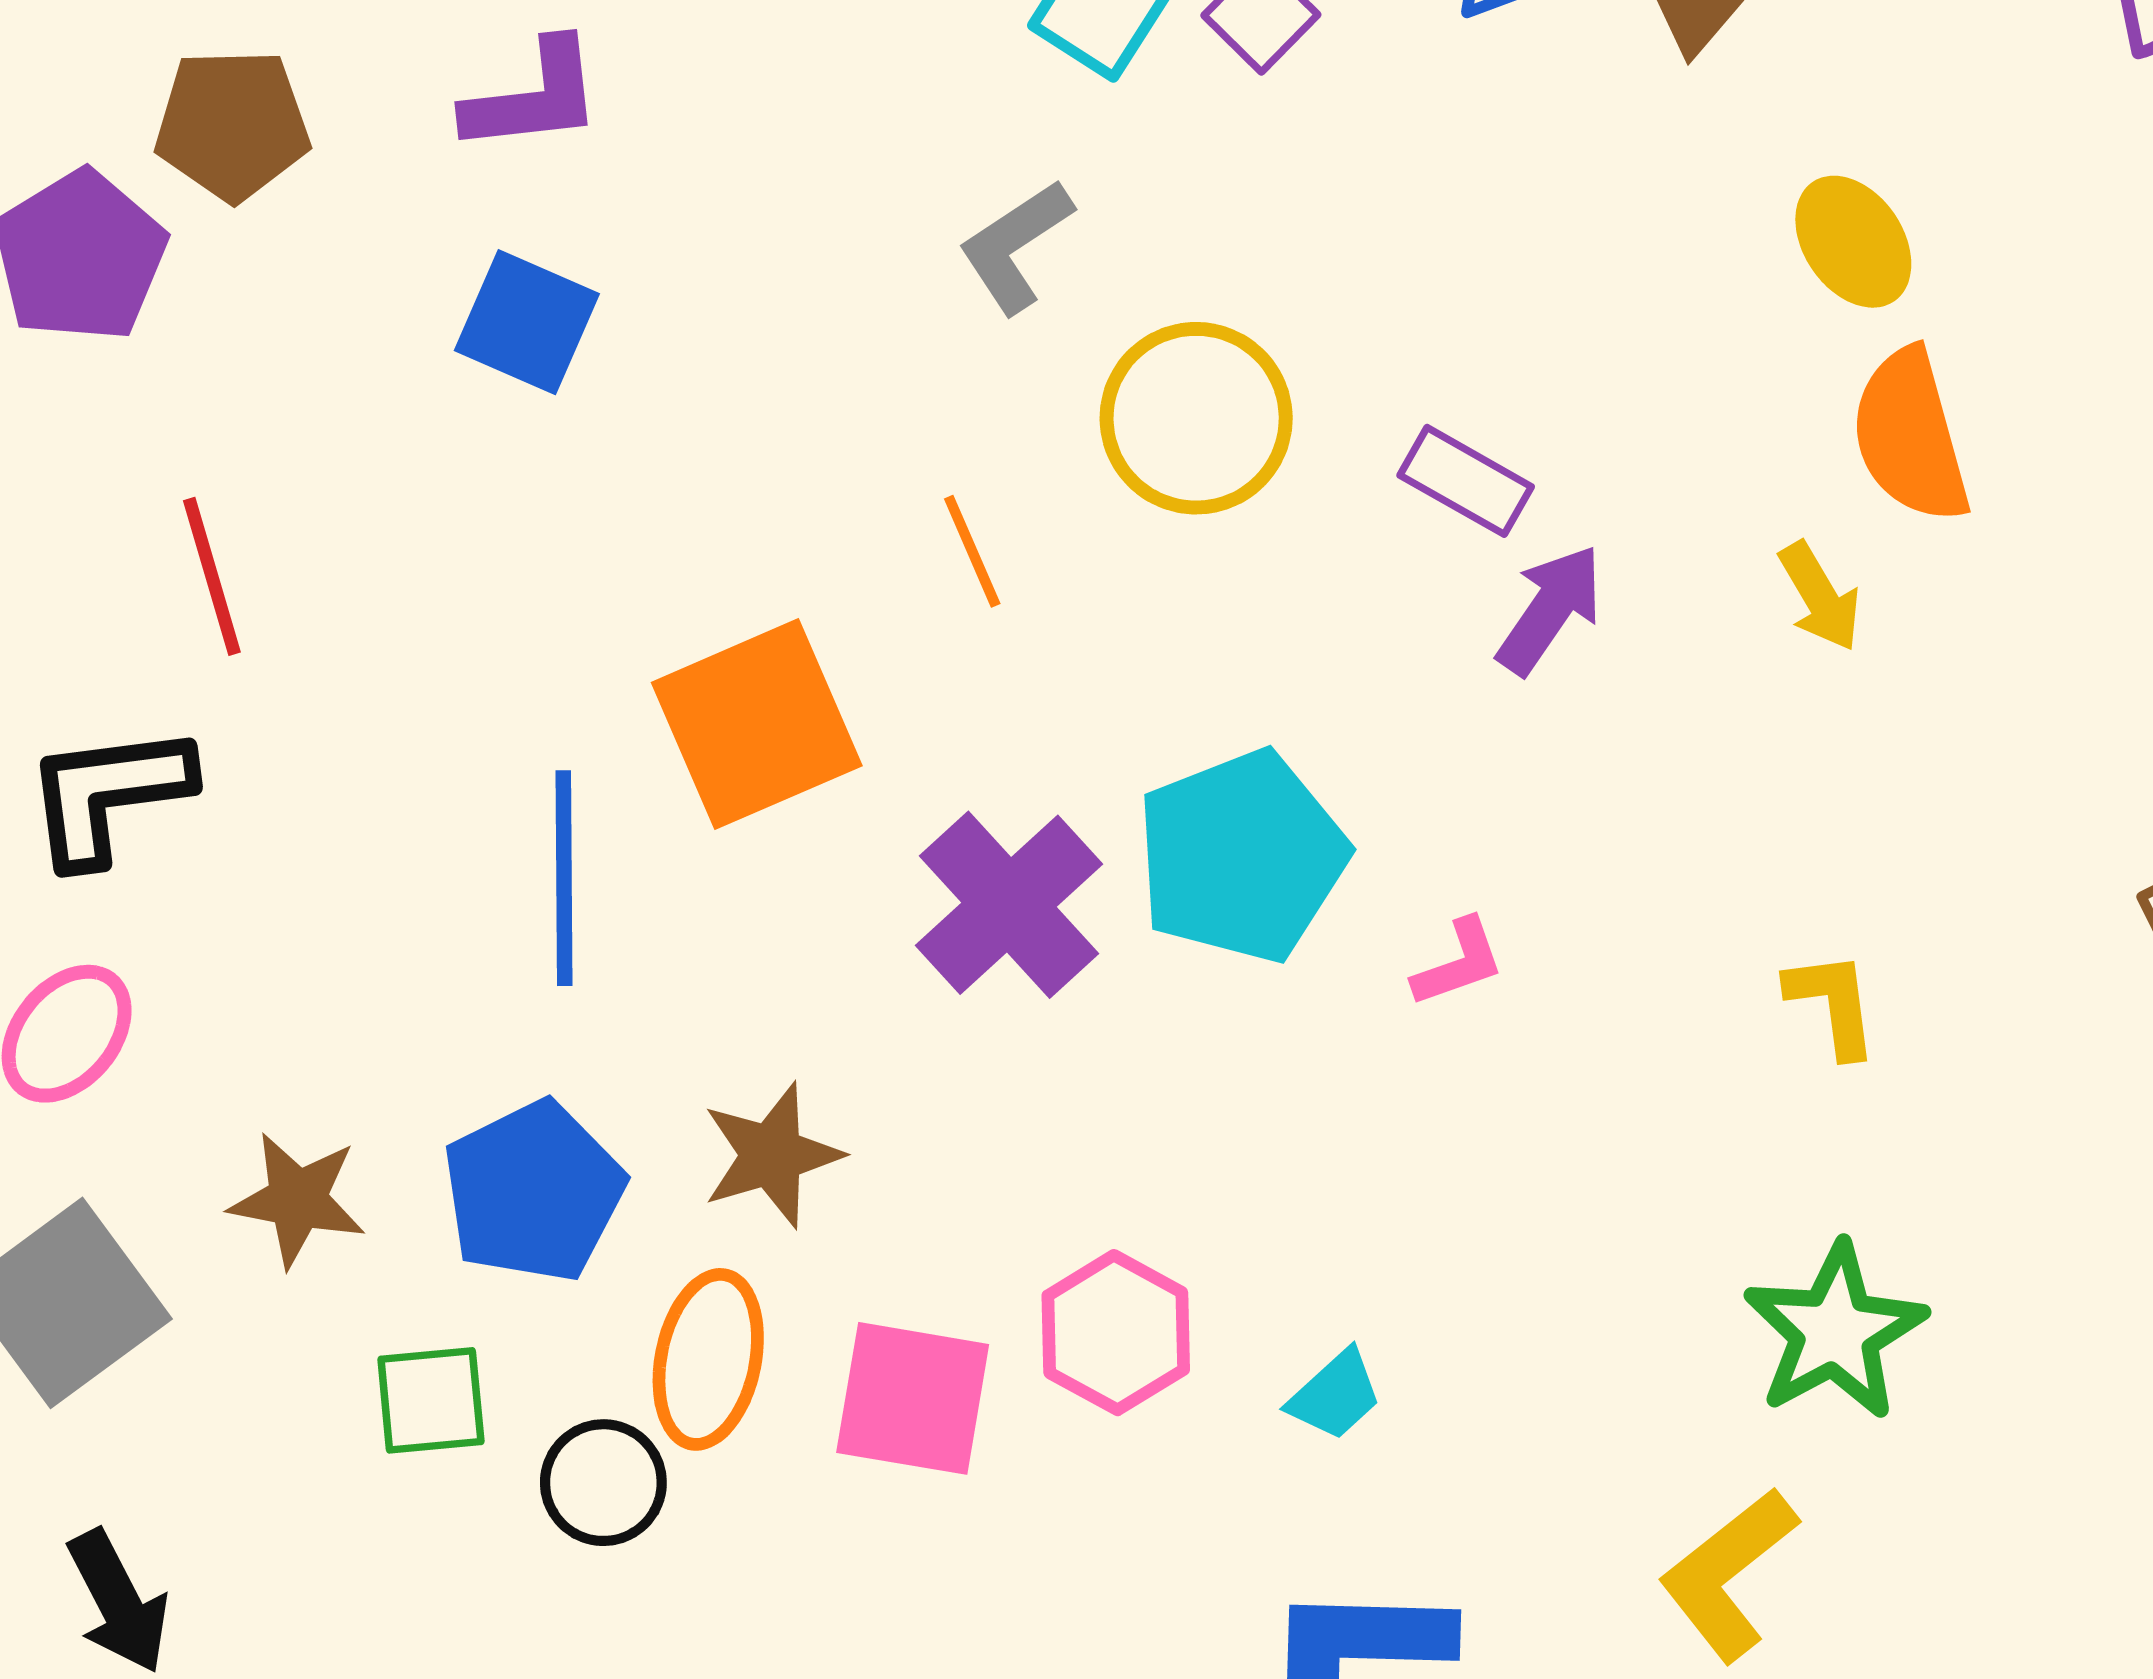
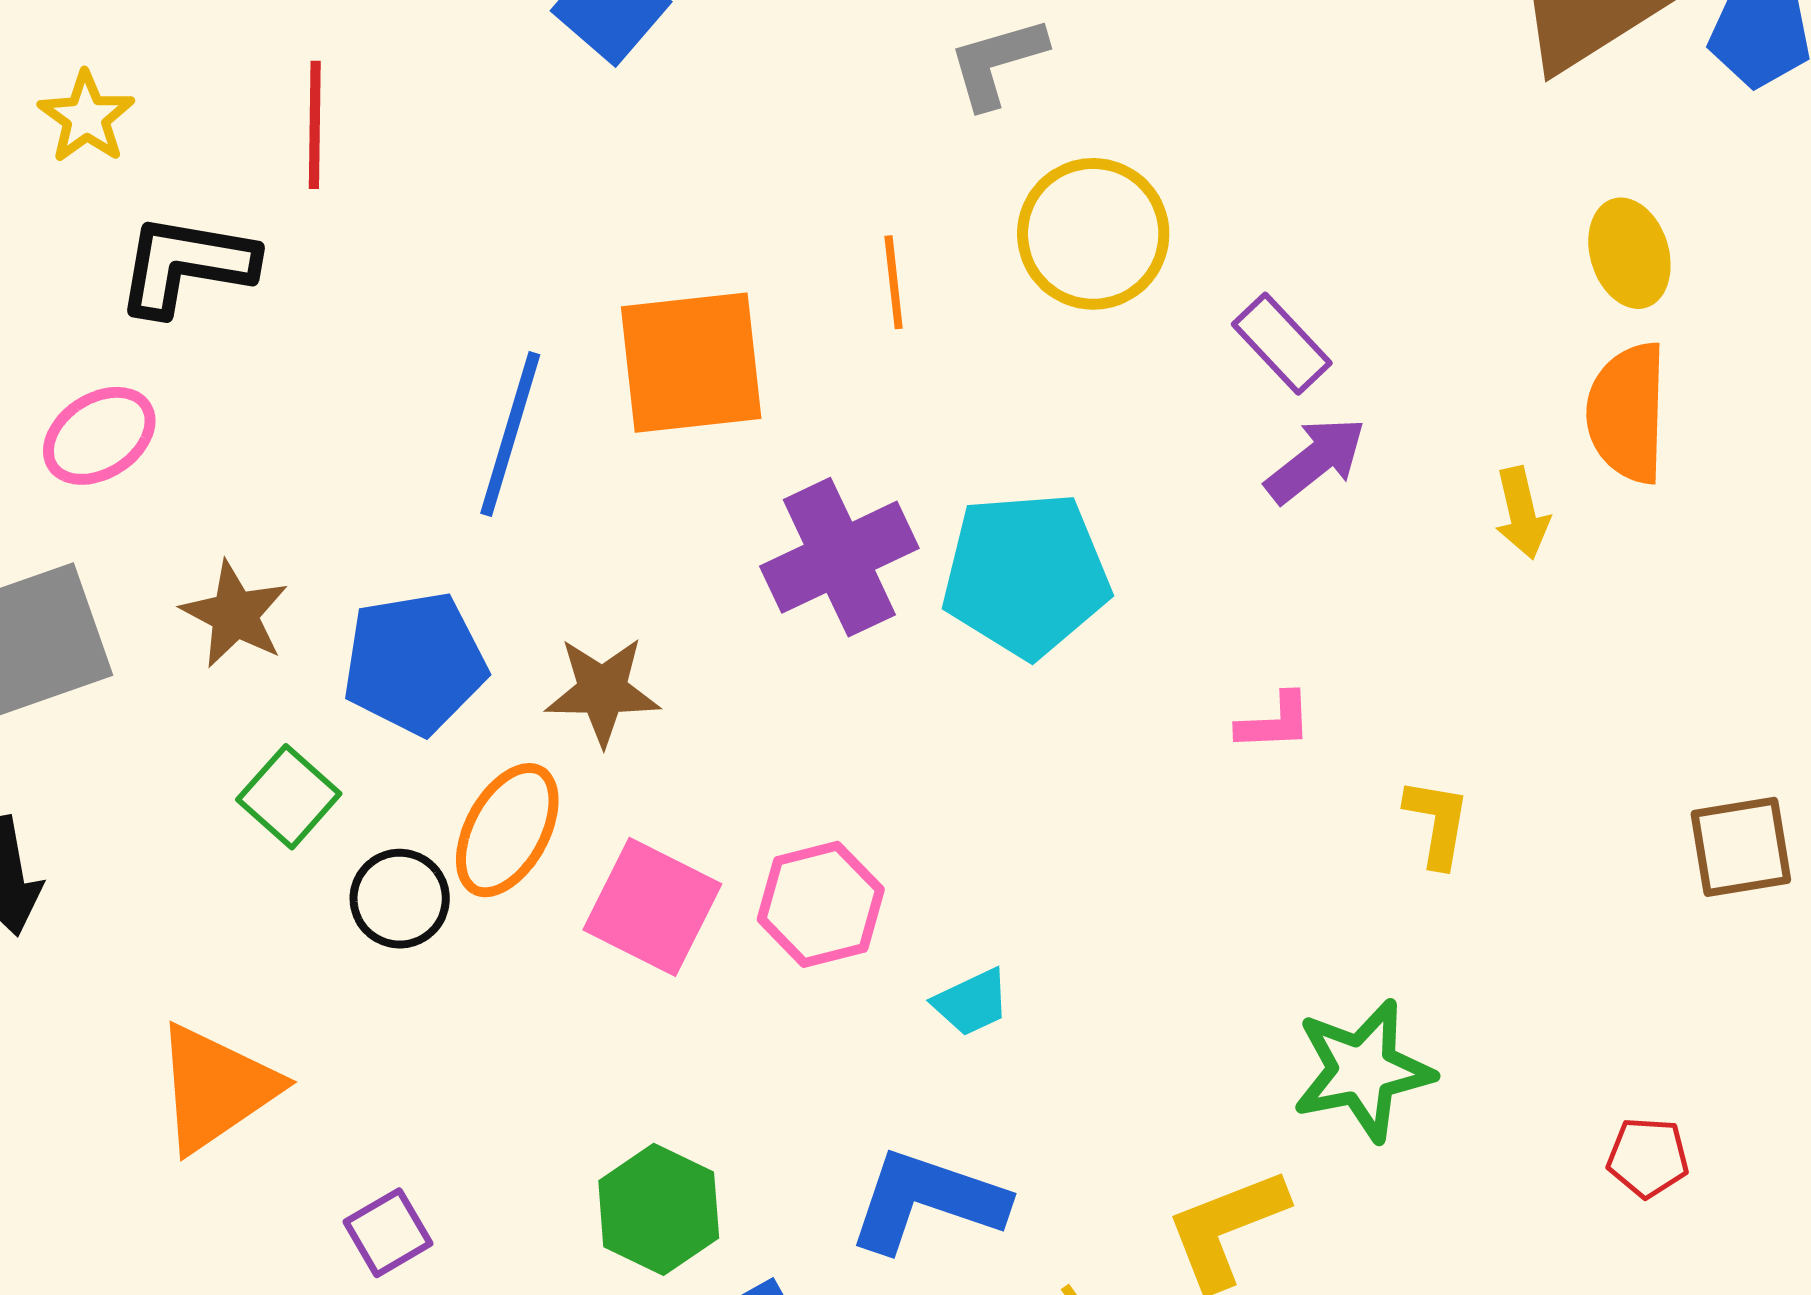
pink L-shape: (1459, 963) -> (1274, 722), moved
green square: (431, 1400) -> (289, 797), turned 30

